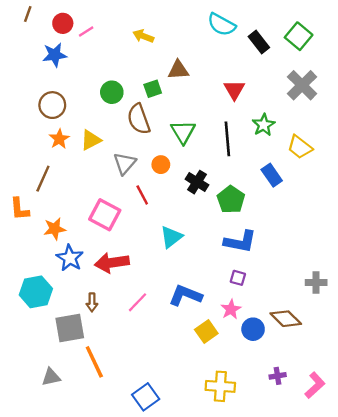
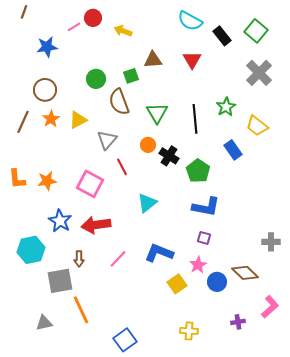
red circle: (63, 23) -> (93, 18), moved
red triangle: (234, 90) -> (192, 60), moved
orange circle: (161, 165) -> (148, 145), moved
brown line: (43, 179) -> (23, 122), moved
orange star: (55, 229) -> (47, 181), moved
pink L-shape: (315, 385) -> (270, 307), moved
yellow cross: (220, 386) -> (189, 331), size x0.7

